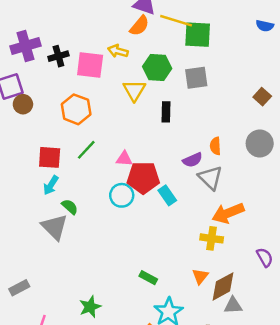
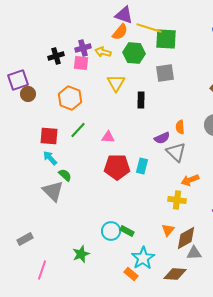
purple cross: (25, 46) -> (83, 48), moved, size x0.7
pink square: (90, 65) -> (81, 63), size x0.7
green hexagon: (157, 68) -> (134, 53), moved
red pentagon: (143, 178) -> (117, 167), moved
cyan arrow: (51, 185) -> (50, 158), turned 105
cyan circle: (122, 195) -> (111, 231), moved
cyan rectangle: (167, 195) -> (142, 166), turned 49
orange arrow: (228, 213) -> (190, 180), size x0.7

